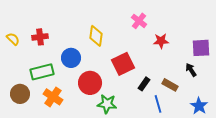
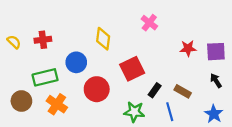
red star: (161, 41) -> (188, 48), moved
black arrow: (191, 70) -> (216, 81), moved
green star: (107, 104) -> (134, 112), moved

